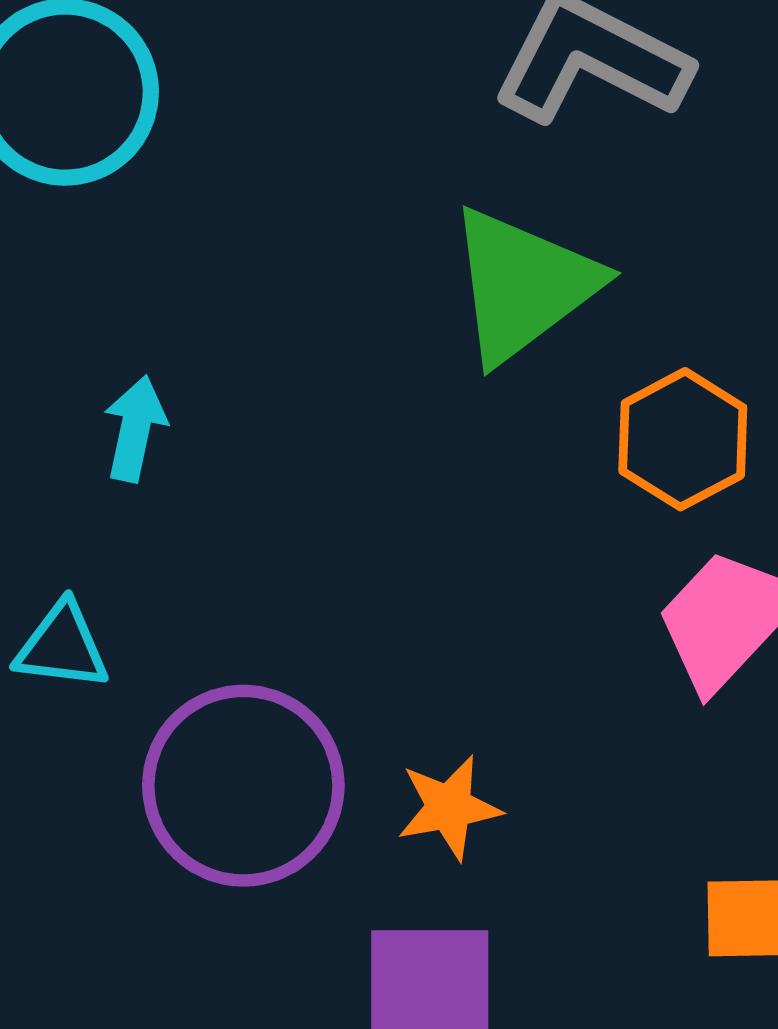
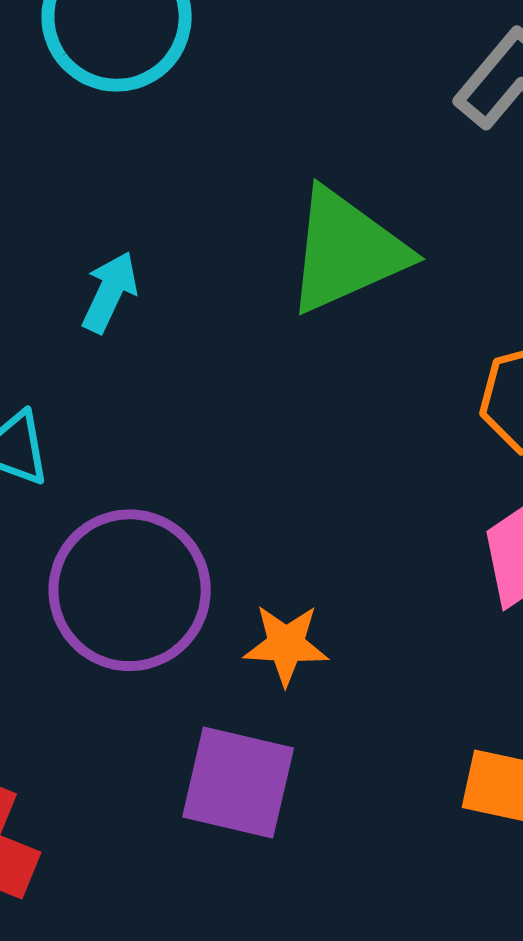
green triangle: (523, 285) -> (346, 251), moved

